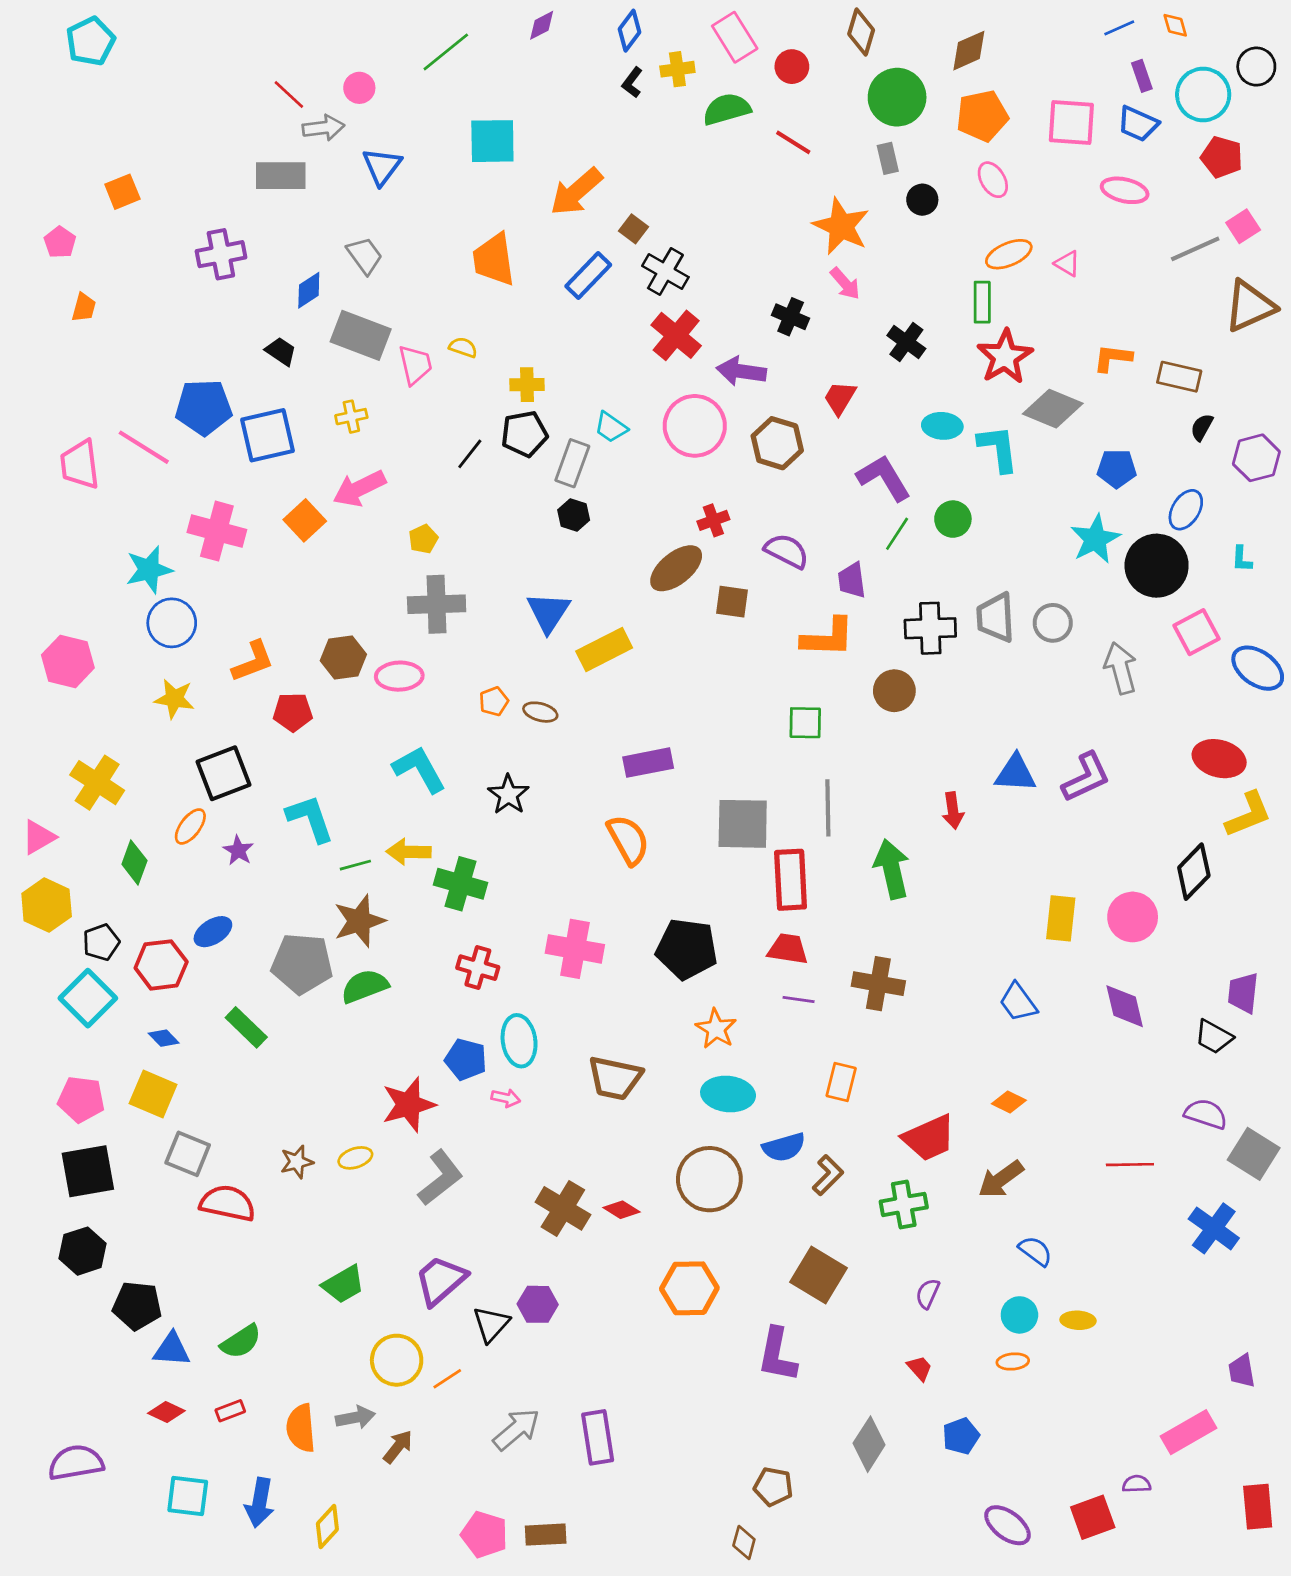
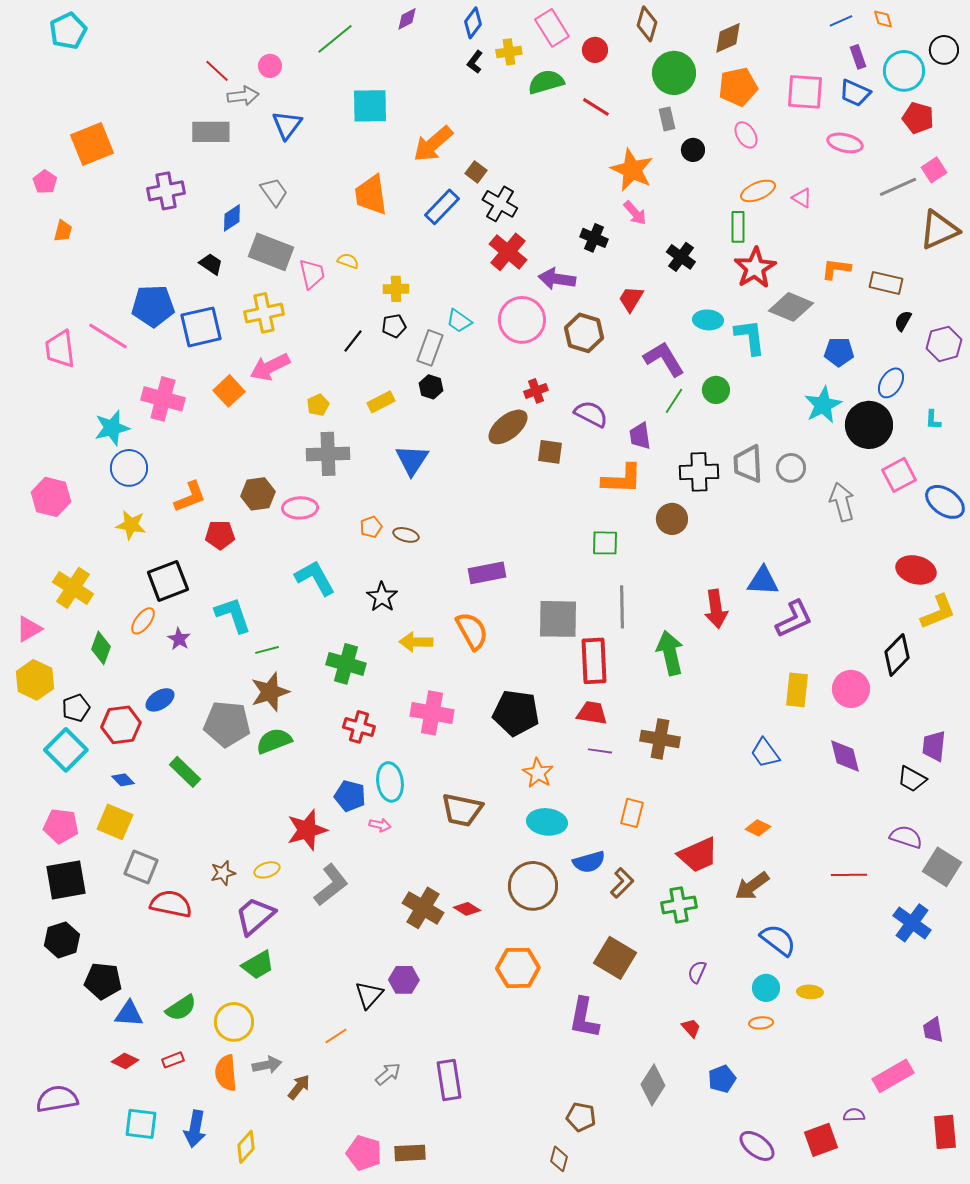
orange square: (122, 192) -> (92, 144), size x1.6
yellow cross: (351, 417) -> (264, 313), size x1.6
black pentagon: (524, 434) -> (394, 326), size x0.7
yellow rectangle: (604, 649) -> (381, 402), moved, size x0.7
purple L-shape: (1086, 777) -> (794, 619), moved
red arrow: (953, 811) -> (716, 609), size x1.4
yellow arrow: (409, 852) -> (416, 642), moved
blue semicircle: (1035, 1251) -> (778, 940), size x1.4
purple trapezoid: (441, 1280) -> (255, 916), moved
yellow circle: (397, 1360) -> (234, 1022), moved
gray arrow: (516, 1429) -> (388, 1074), size x0.7

